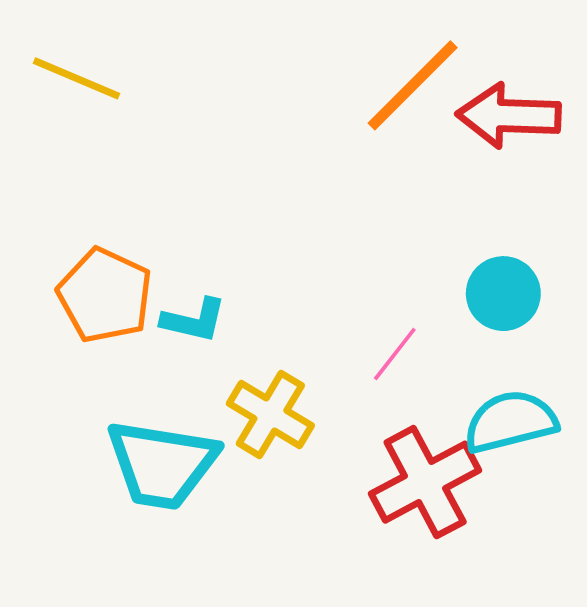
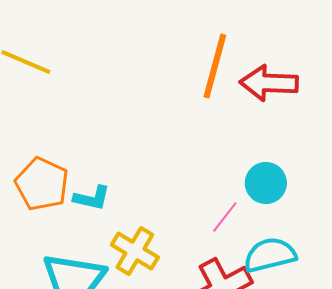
orange line: (413, 85) -> (215, 66), turned -30
pink line: (395, 354) -> (225, 217), moved

